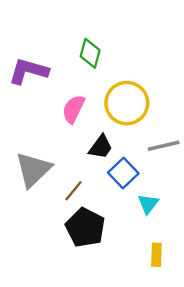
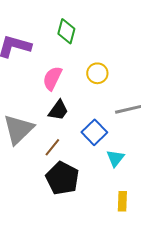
yellow circle: (127, 103) -> (97, 73), size x0.6
black trapezoid: (101, 147) -> (58, 110), moved

